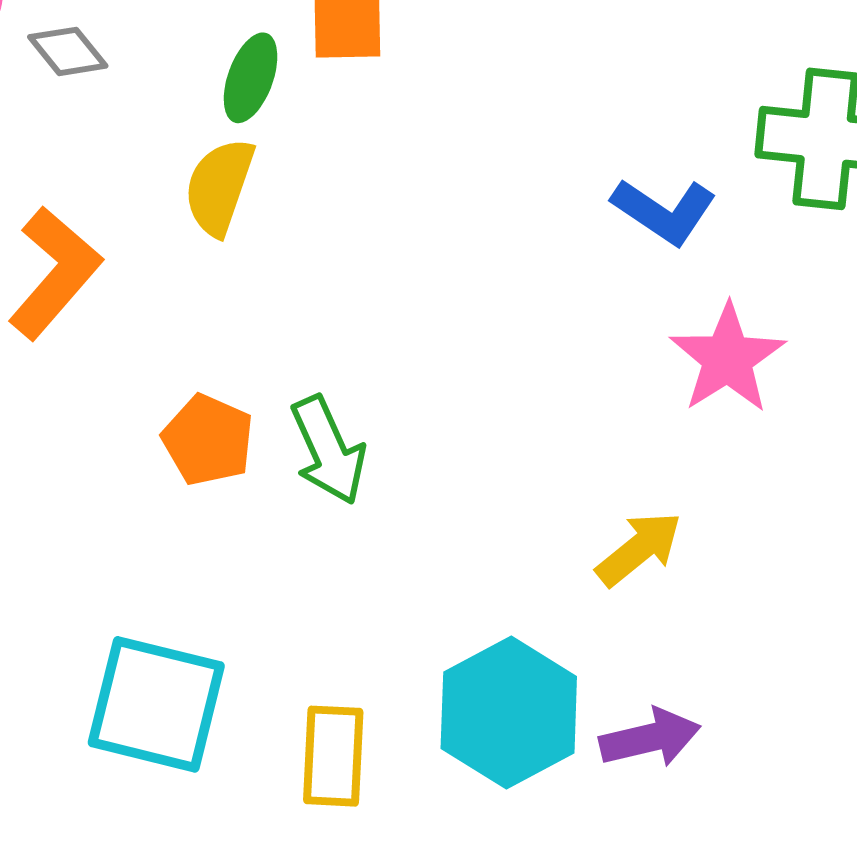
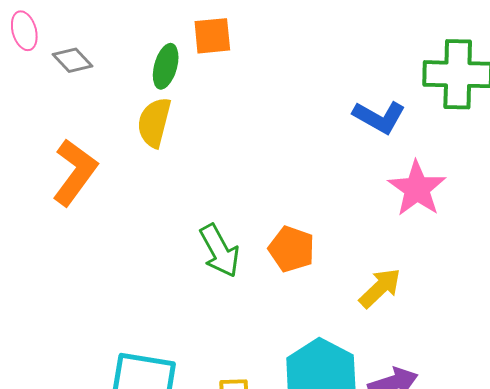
orange pentagon: (208, 440) -> (292, 249), moved

